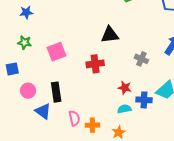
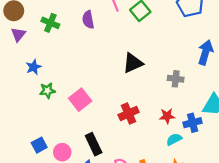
green star: (25, 42) -> (47, 91), moved
red cross: (95, 64) -> (129, 114), moved
blue square: (12, 69) -> (39, 145), moved

